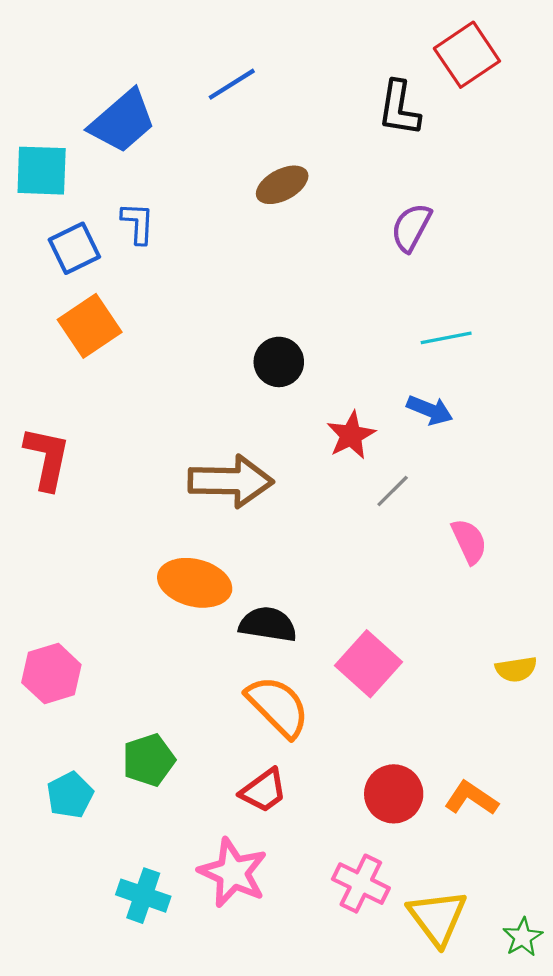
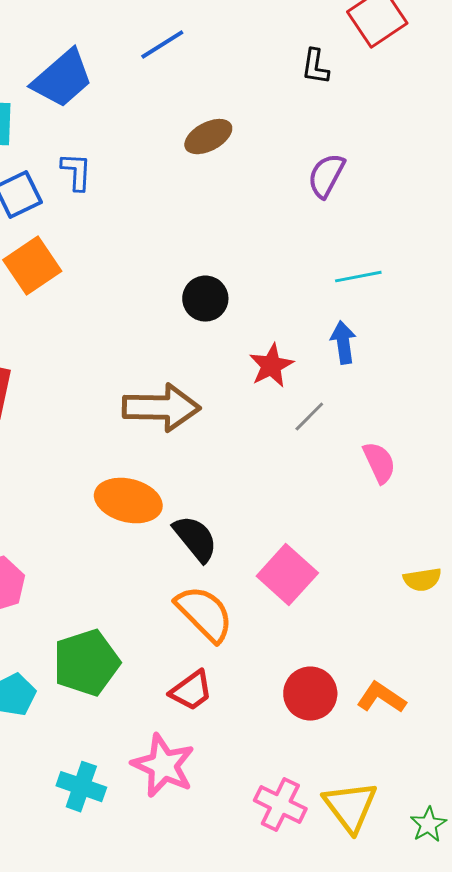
black L-shape: (399, 108) -> (315, 67), size x0.7
blue arrow: (430, 410) -> (343, 343), turned -120
black semicircle: (268, 624) -> (195, 539), turned 42
green pentagon: (149, 760) -> (86, 663), size x1.4
pink cross: (361, 884) -> (280, 805), moved

